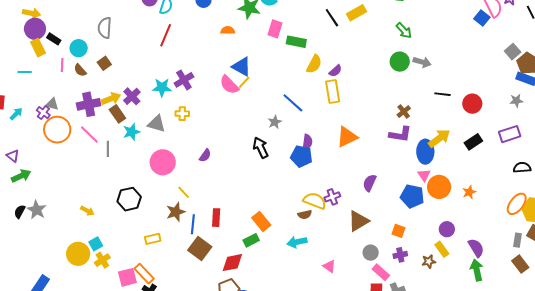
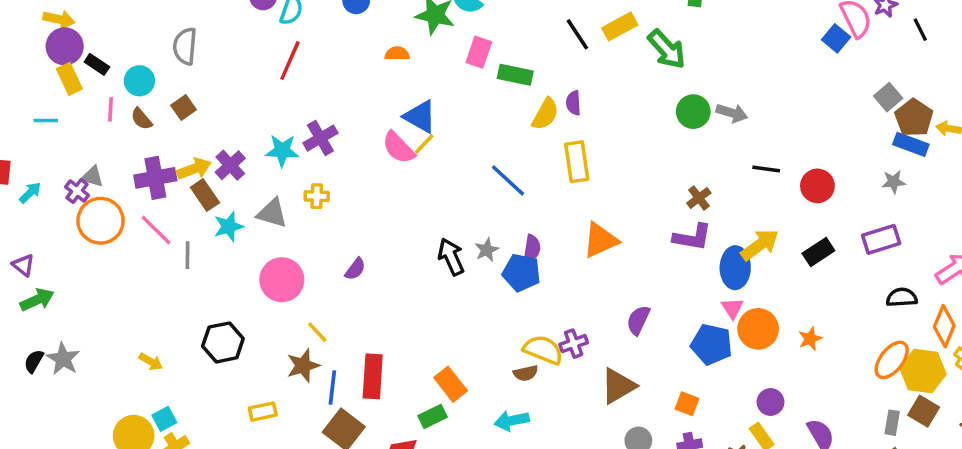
green arrow: (404, 31) -> (667, 49), moved, size x1.4
purple semicircle: (335, 71) -> (573, 103), moved, turned 128
gray star: (275, 122) -> (487, 250), moved
red rectangle: (216, 218) -> (373, 376), size x1.4

